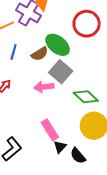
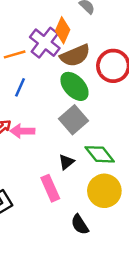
brown semicircle: (40, 54) -> (75, 56), moved, size x1.4
pink arrow: (44, 87) -> (22, 131), moved
black triangle: (60, 147) -> (66, 162), moved

